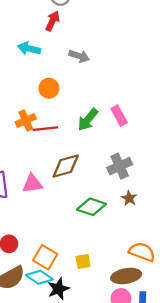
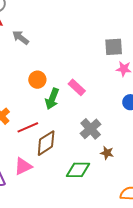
gray arrow: (79, 56) -> (21, 38), moved, turned -144
orange circle: (49, 88) -> (37, 80), moved
red line: (45, 129) -> (28, 127), moved

